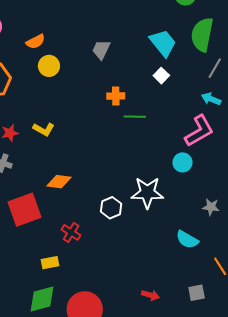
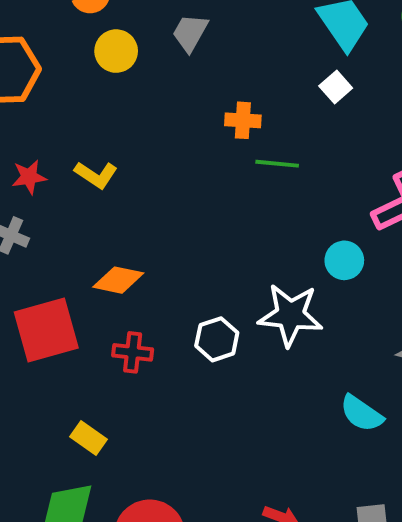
gray trapezoid: (101, 50) -> (190, 33), moved
cyan circle: (182, 162) -> (344, 260), moved
red cross: (71, 232) -> (133, 352), moved, turned -30
yellow rectangle: (50, 263) -> (88, 438), turned 42

